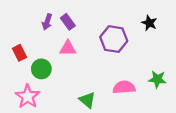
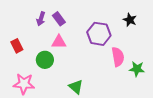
green circle: (41, 69) -> (45, 60), moved
pink semicircle: (124, 87) -> (118, 57), moved, turned 84
pink star: (28, 96) -> (24, 84), turned -30

